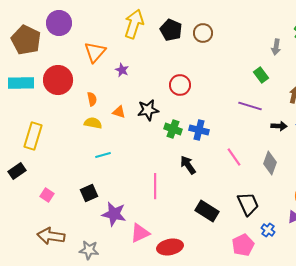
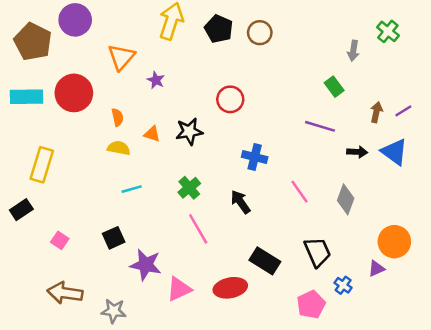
green cross: (173, 129) -> (189, 188), moved, turned 30
pink line: (155, 186) -> (198, 229), turned -30
red ellipse: (170, 247) -> (230, 288), moved

